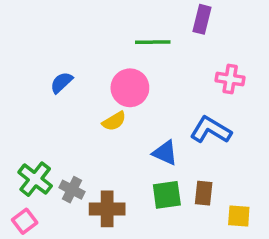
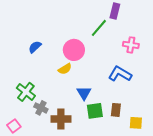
green line: (153, 42) -> (99, 28), moved, turned -48
blue triangle: (165, 153) -> (84, 93), moved, turned 35
green cross: (35, 179) -> (26, 92), moved

